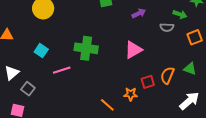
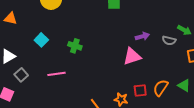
purple arrow: (139, 13) -> (142, 36), moved
green cross: (86, 48) -> (75, 46), moved, size x0.6
pink line: (62, 70) -> (57, 74), moved

